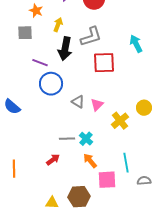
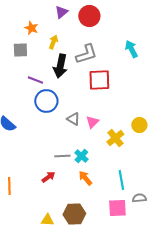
cyan arrow: (136, 44) -> (131, 49), moved
pink square: (107, 180) -> (117, 208), moved

